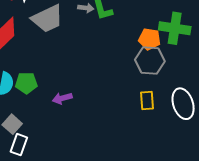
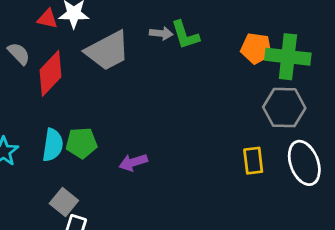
orange pentagon: (149, 39) -> (256, 48), moved
gray hexagon: (150, 60) -> (284, 108), moved

